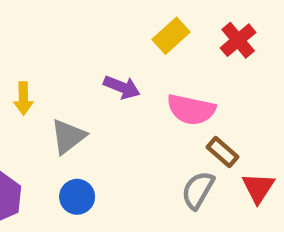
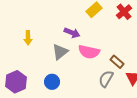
pink semicircle: (191, 110) -> (89, 52), moved
gray triangle: (68, 136) -> (60, 52), moved

